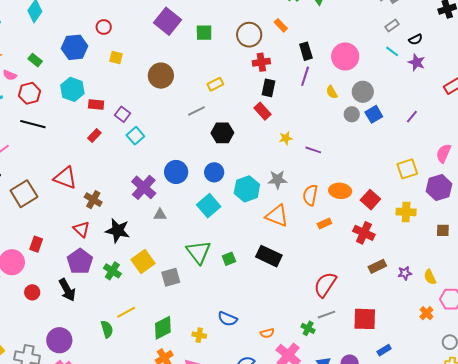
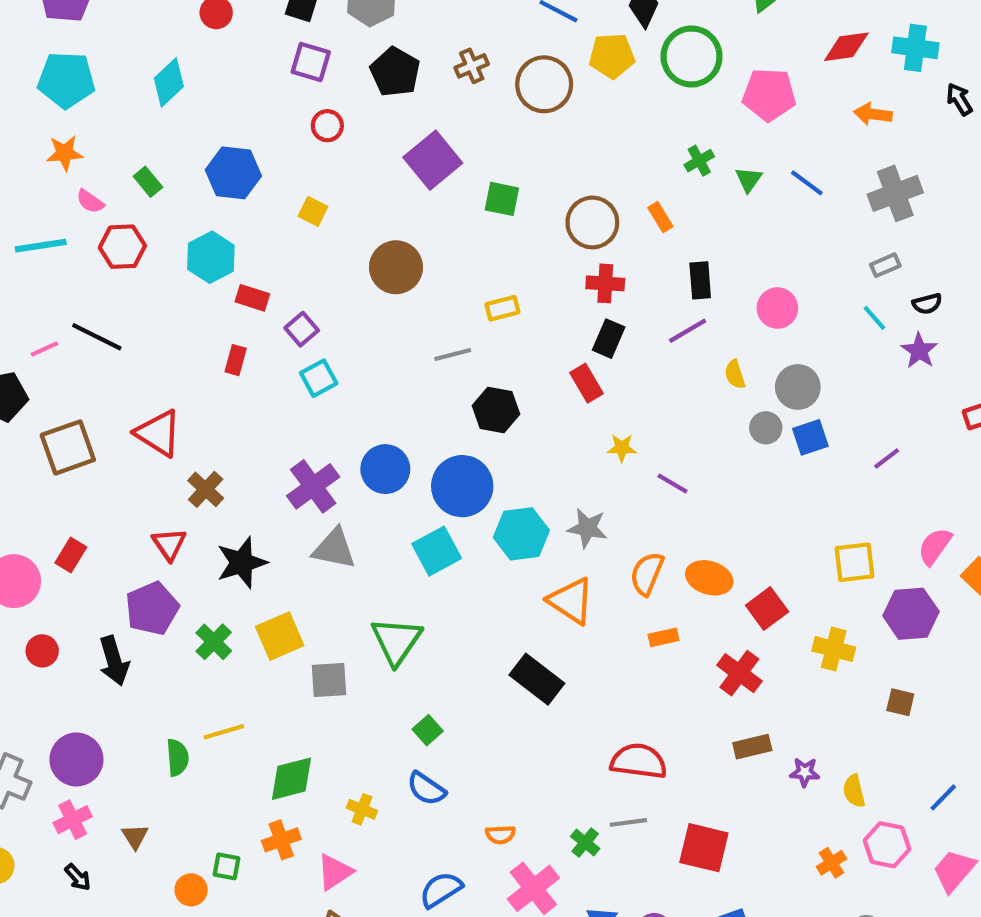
red circle: (104, 27) -> (327, 126), moved
pink circle: (345, 56) -> (777, 308), size x0.7
purple line: (305, 76) -> (688, 331), turned 30
black line: (33, 124) -> (97, 337), moved
red rectangle: (94, 136) -> (236, 360), turned -40
blue circle: (214, 172) -> (462, 486), size x1.5
gray triangle: (160, 215) -> (334, 549), size x1.6
black star: (118, 231) -> (242, 563), turned 30
green square: (229, 259) -> (428, 730), moved, turned -32
red semicircle: (325, 285) -> (639, 761), turned 52

